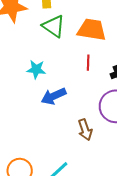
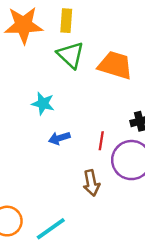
red line: (88, 63) -> (101, 141), moved
blue arrow: (54, 96) -> (59, 138), size x0.7

